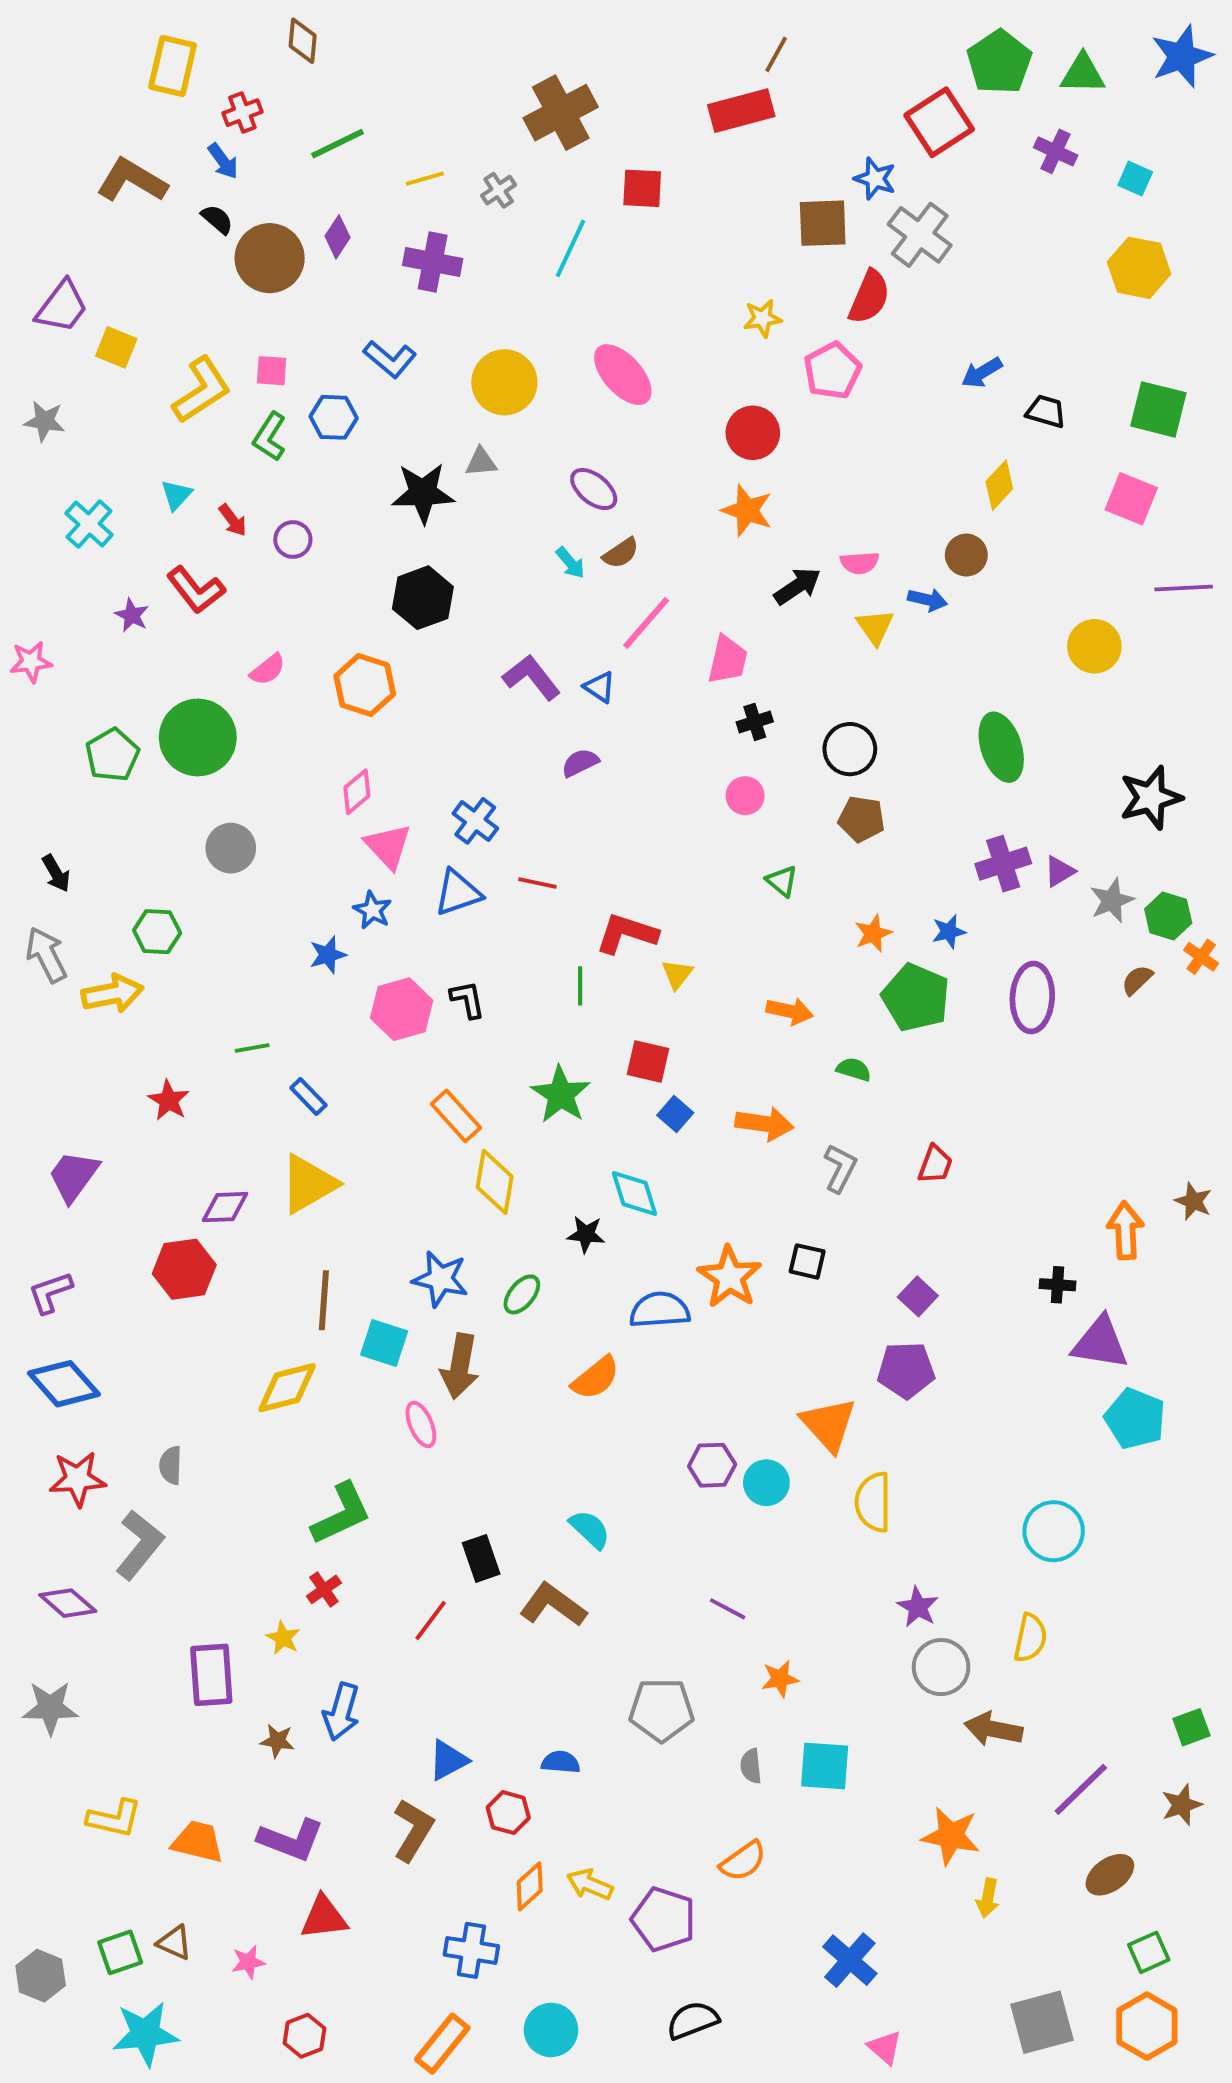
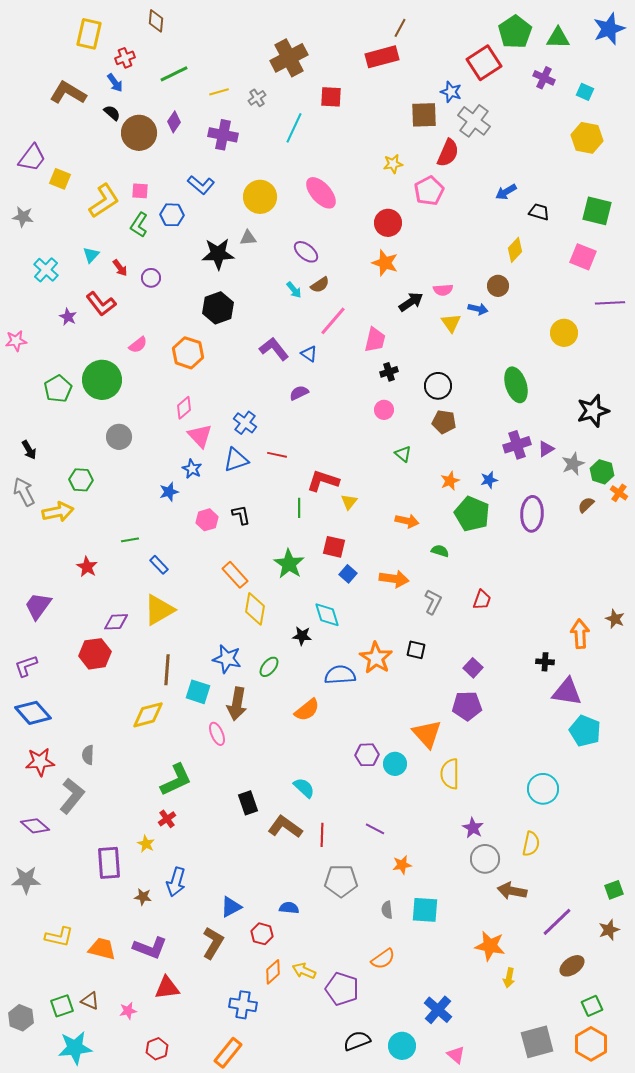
pink hexagon: (402, 1009) -> (207, 520), size x0.7
red line: (431, 1620) -> (322, 835), moved, turned -35
cyan circle: (551, 2030) -> (402, 1046), moved

